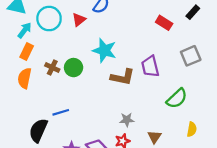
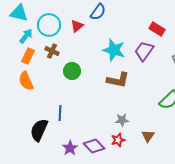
cyan star: (104, 50) -> (114, 50), moved
purple trapezoid: (150, 66) -> (144, 51), moved, turned 50
brown cross: (52, 68) -> (52, 51), moved
orange semicircle: (25, 78) -> (26, 81), turned -36
blue line: (61, 112) -> (60, 113), turned -70

